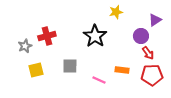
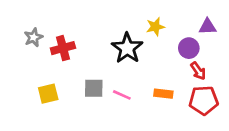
yellow star: (116, 12) -> (155, 27), moved
purple triangle: (155, 20) -> (208, 27), turned 32
gray star: (25, 46) -> (33, 37), moved
pink line: (99, 80) -> (122, 95), moved

